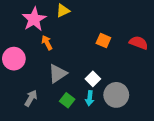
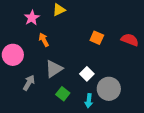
pink star: (34, 19) -> (32, 18), size x0.7
gray arrow: (31, 98) -> (29, 83), moved
cyan arrow: (90, 98) -> (89, 101), moved

